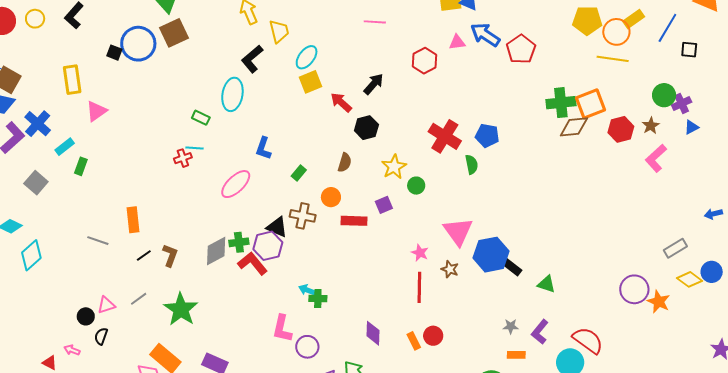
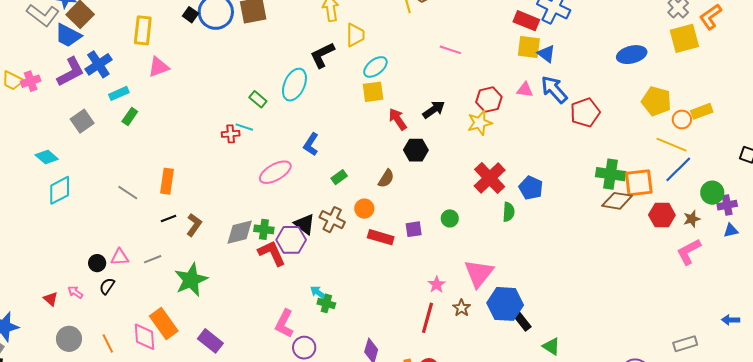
blue line: (667, 28) -> (678, 169), moved
orange circle: (616, 32) -> (682, 119), size x0.7
yellow star: (394, 167) -> (480, 123), moved

